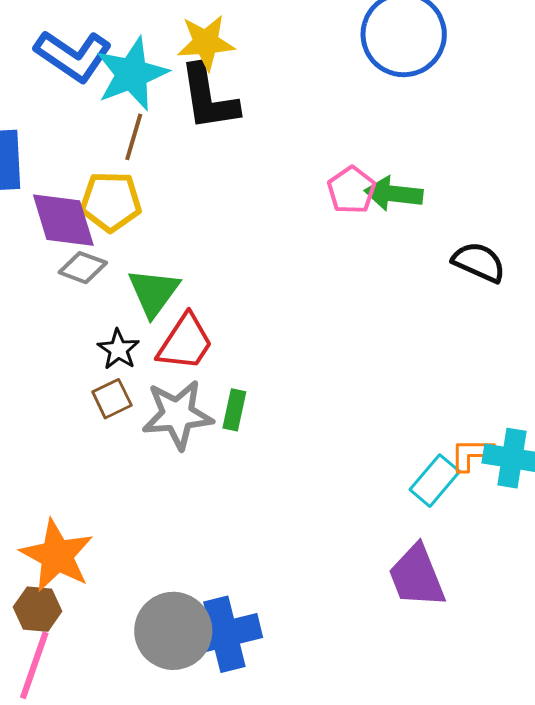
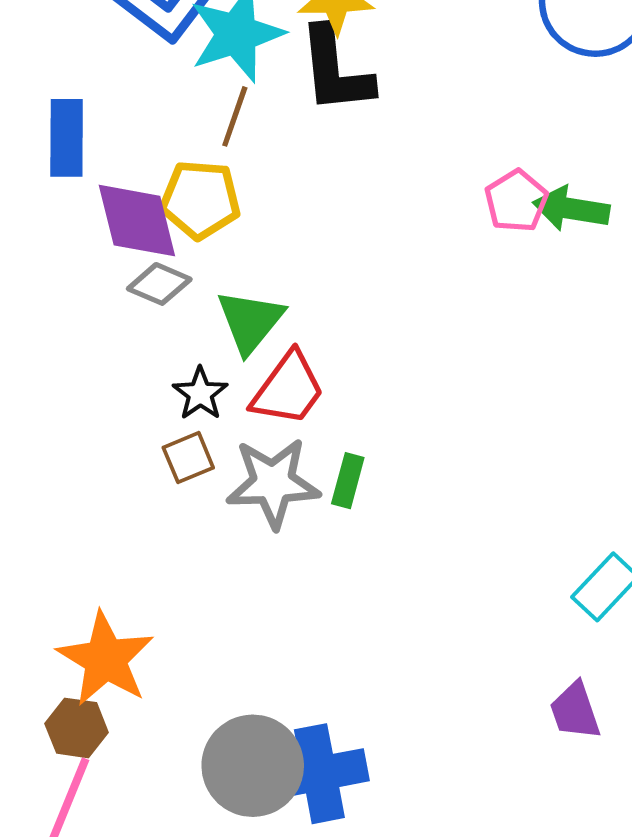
purple trapezoid: (417, 576) -> (575, 711), size x0.7

